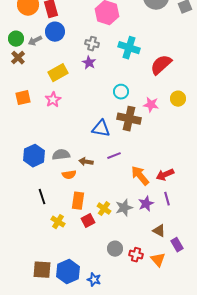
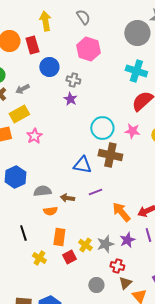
blue circle: (55, 32) -> (49, 67), moved
gray arrow: (35, 41) -> (22, 89), moved
cyan cross: (129, 48) -> (136, 71), moved
yellow rectangle: (58, 73) -> (19, 114), moved
cyan circle: (121, 92) -> (102, 128), size x1.5
pink star: (151, 105) -> (132, 131), moved
blue hexagon: (34, 156) -> (15, 177), moved
brown triangle: (159, 231) -> (125, 283), moved, turned 48
red cross: (136, 255) -> (117, 266), moved

